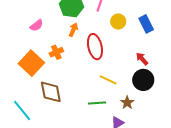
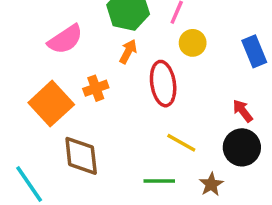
yellow circle: (118, 22) -> (193, 43), moved
pink semicircle: (37, 25) -> (65, 39), size x1.5

